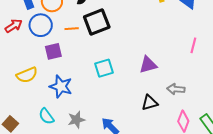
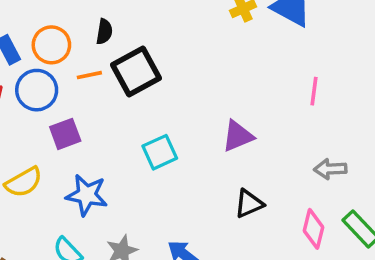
orange line: (72, 29) -> (89, 75), moved
gray arrow: (176, 89) -> (330, 169), moved

